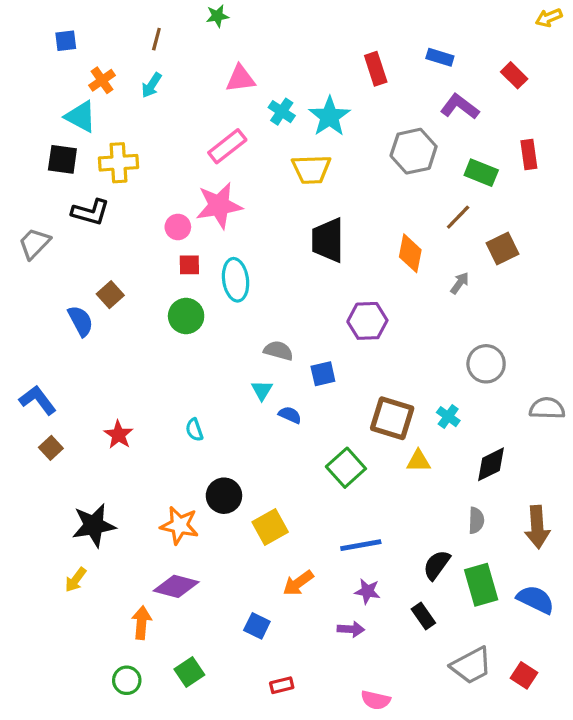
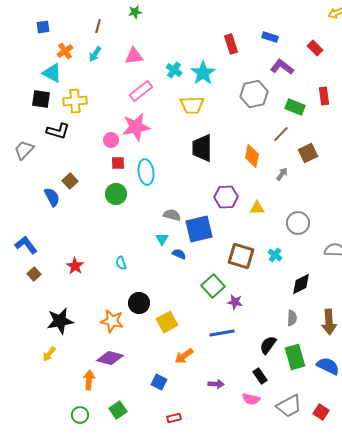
pink triangle: (240, 79) -> (134, 56), moved
blue square: (323, 374) -> (199, 229), size x1.8
yellow triangle: (419, 461) -> (257, 208), moved
purple star: (367, 591) -> (235, 302), moved
pink semicircle: (376, 700) -> (251, 399), moved

